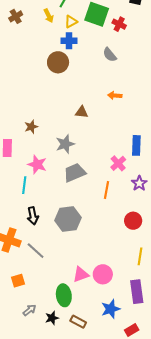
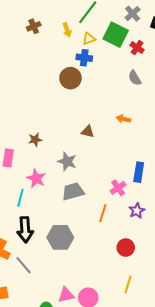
gray semicircle: (110, 55) -> (135, 78), moved
gray star: (65, 144) -> (67, 161), turned 30
black arrow: (33, 216) -> (25, 230), size x1.4

